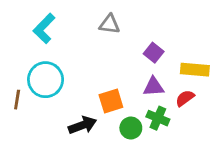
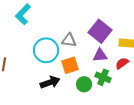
gray triangle: (110, 24) -> (69, 40), moved
purple square: (154, 53) -> (100, 31), size x1.6
cyan circle: (46, 80) -> (46, 50), moved

